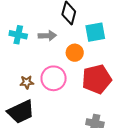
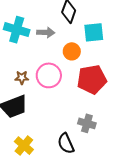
cyan cross: (18, 35) -> (17, 30), size x1.4

